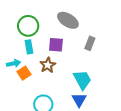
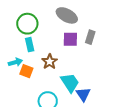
purple square: (56, 45) -> (70, 39), moved
orange square: (24, 73) -> (26, 71), turned -32
cyan trapezoid: (82, 80) -> (70, 83), moved

